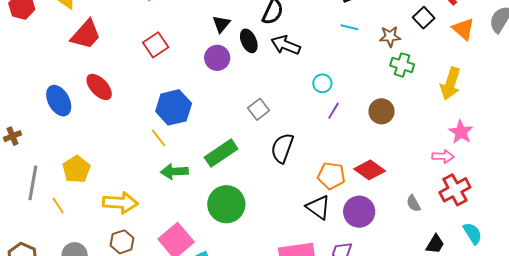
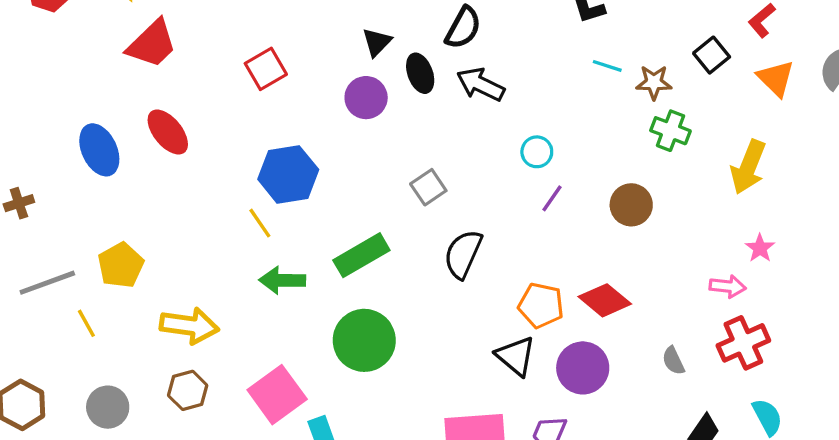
cyan line: (349, 27) -> (607, 66), moved
pink star: (461, 132) -> (760, 248), size x0.7
gray line: (33, 183) -> (47, 283), turned 56

